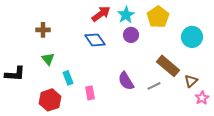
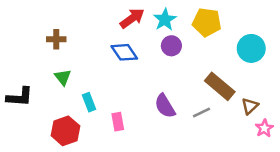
yellow pentagon: (158, 17) -> (207, 22), turned -30

